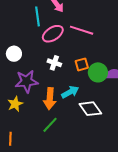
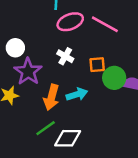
white circle: (14, 54) -> (15, 48), moved
purple star: (26, 81) -> (28, 72), turned 30
white diamond: (90, 109) -> (68, 138), moved, turned -65

